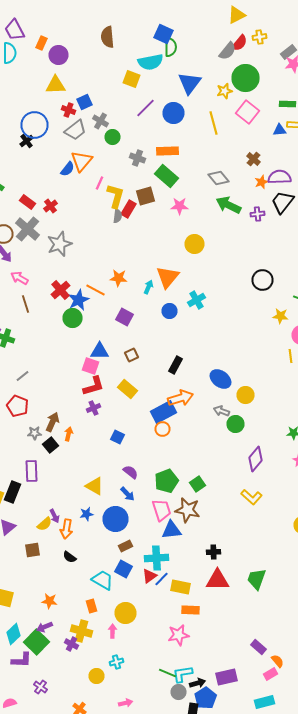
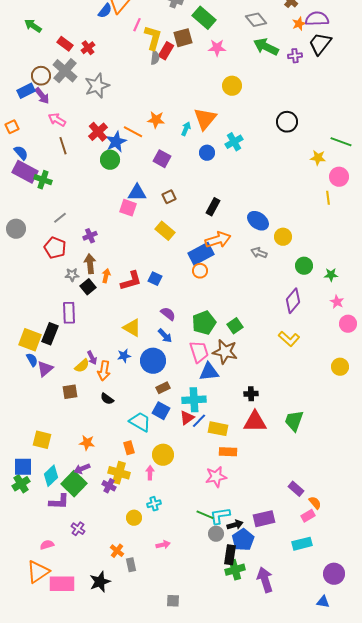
black circle: (262, 280) -> (287, 122), moved
red L-shape: (94, 386) -> (131, 281), moved
purple cross: (94, 408) -> (90, 236), moved
brown arrow: (52, 422) -> (90, 264), turned -30
green circle: (236, 424) -> (304, 266), moved

